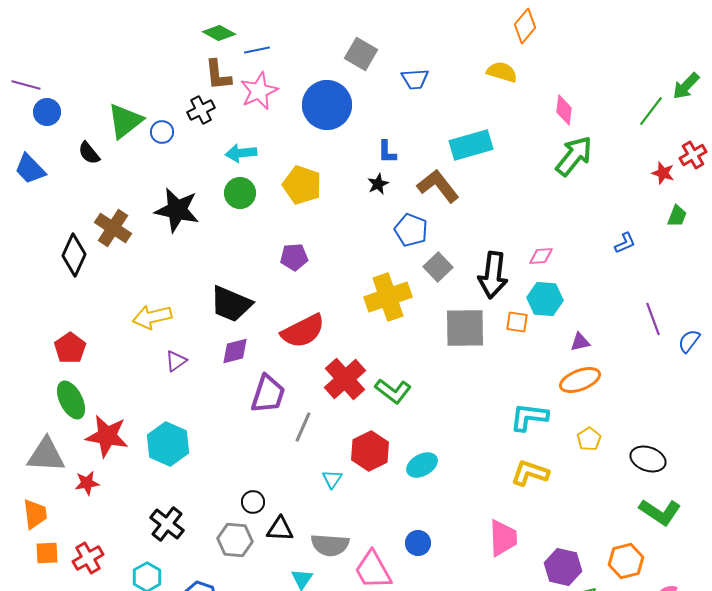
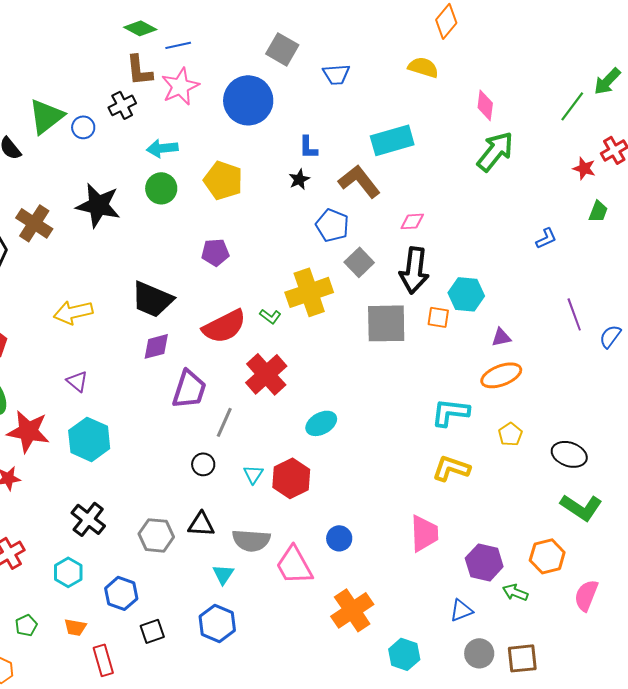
pink diamond: (541, 256) -> (412, 221), moved
purple triangle: (176, 361) -> (77, 381), moved, turned -45
green L-shape: (393, 391) -> (270, 316), moved, size x0.6
red hexagon: (370, 451) -> (291, 478), moved
cyan ellipse: (422, 465) -> (321, 423), moved
black circle: (253, 502) -> (203, 464), moved

